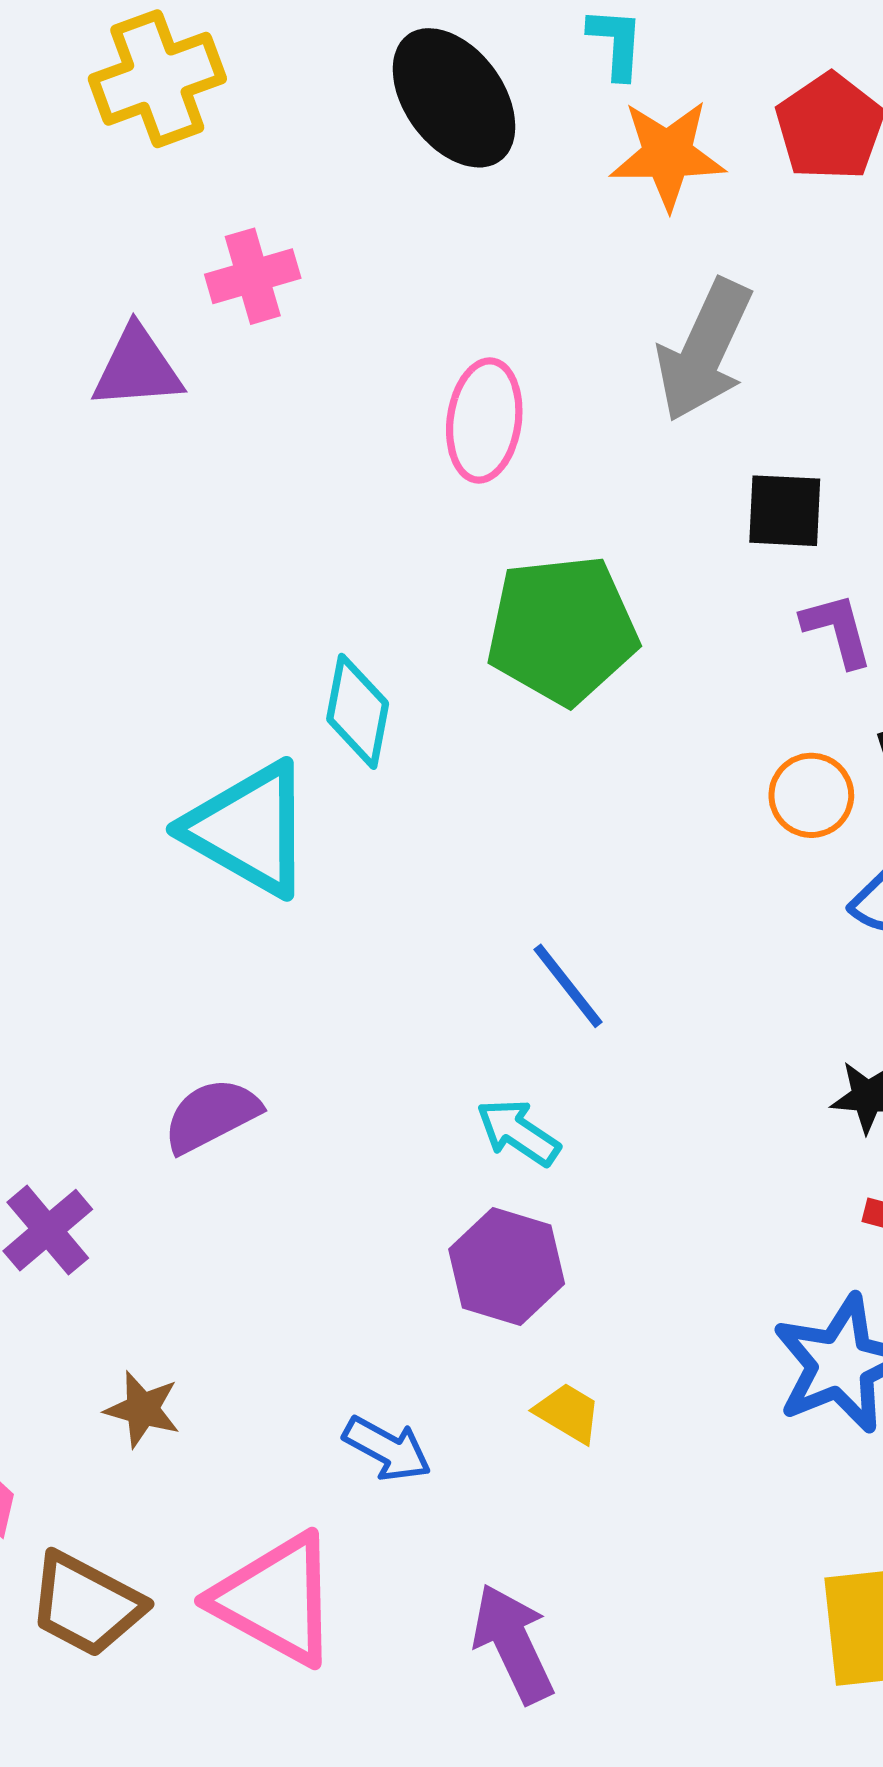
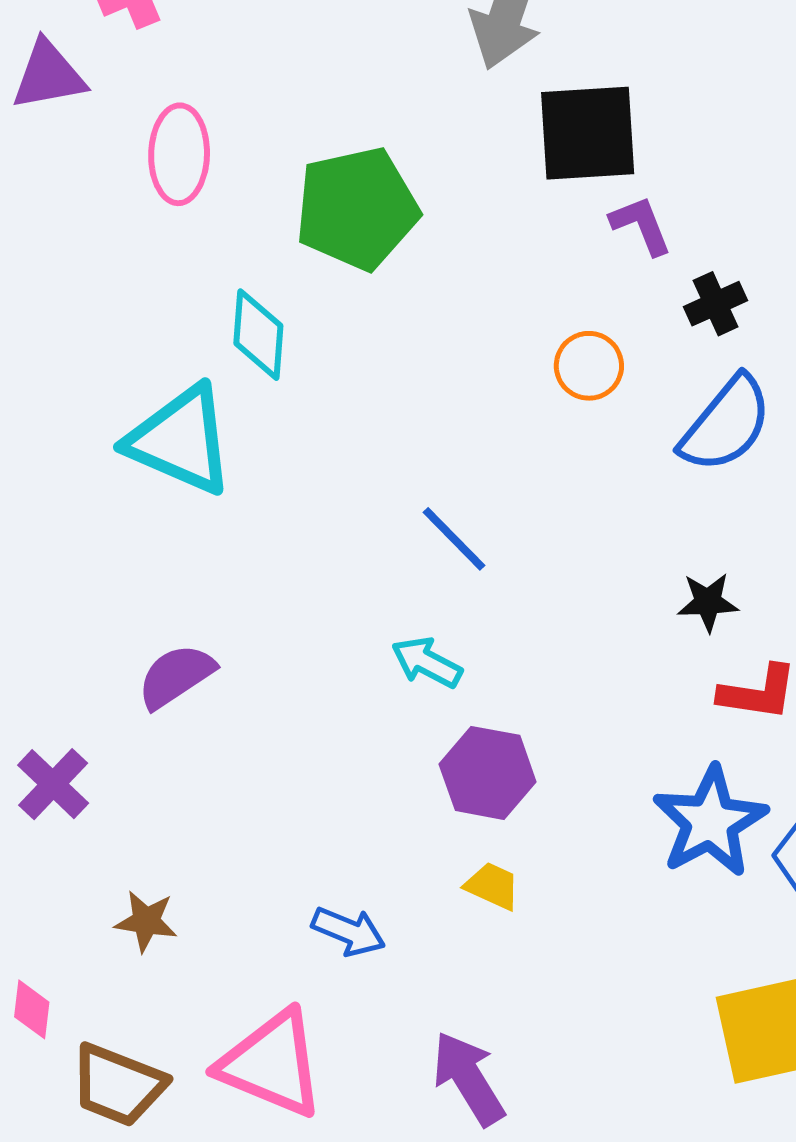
pink ellipse: (484, 421) -> (179, 154), moved
black square: (785, 511) -> (588, 133), size x1.6
green pentagon: (562, 630) -> (357, 208), moved
orange circle: (811, 795) -> (589, 366), moved
purple hexagon: (507, 1267) -> (488, 773), moved

